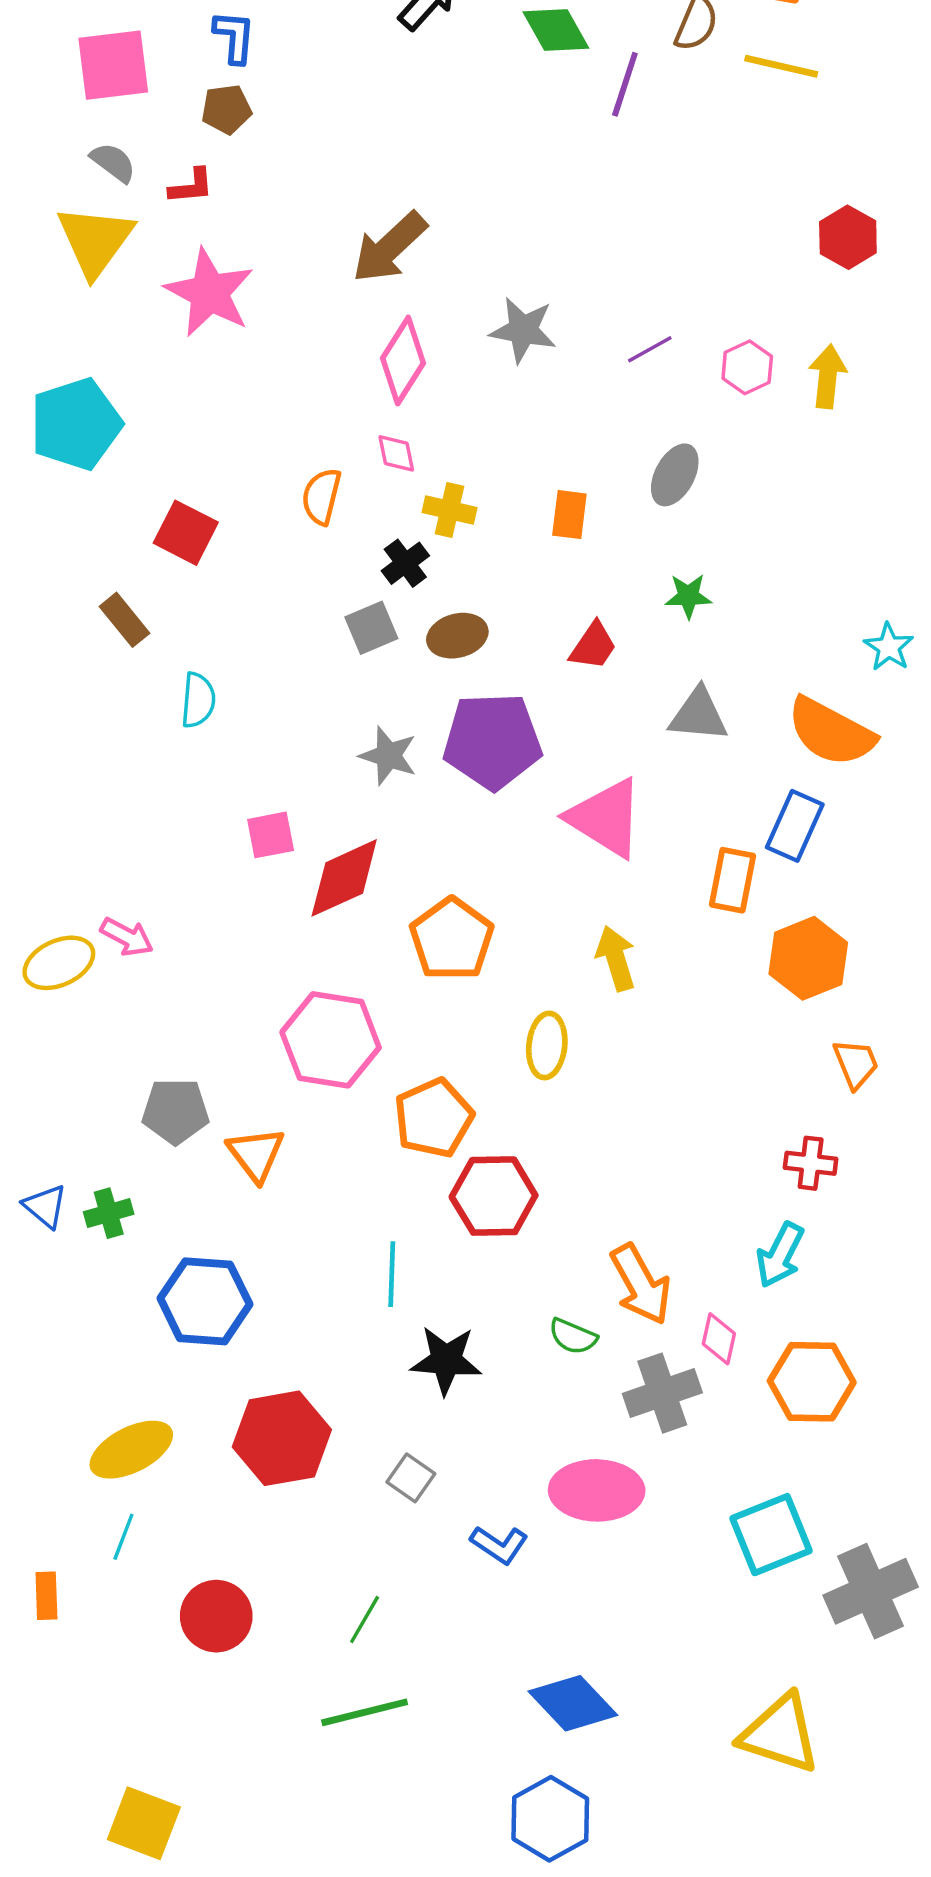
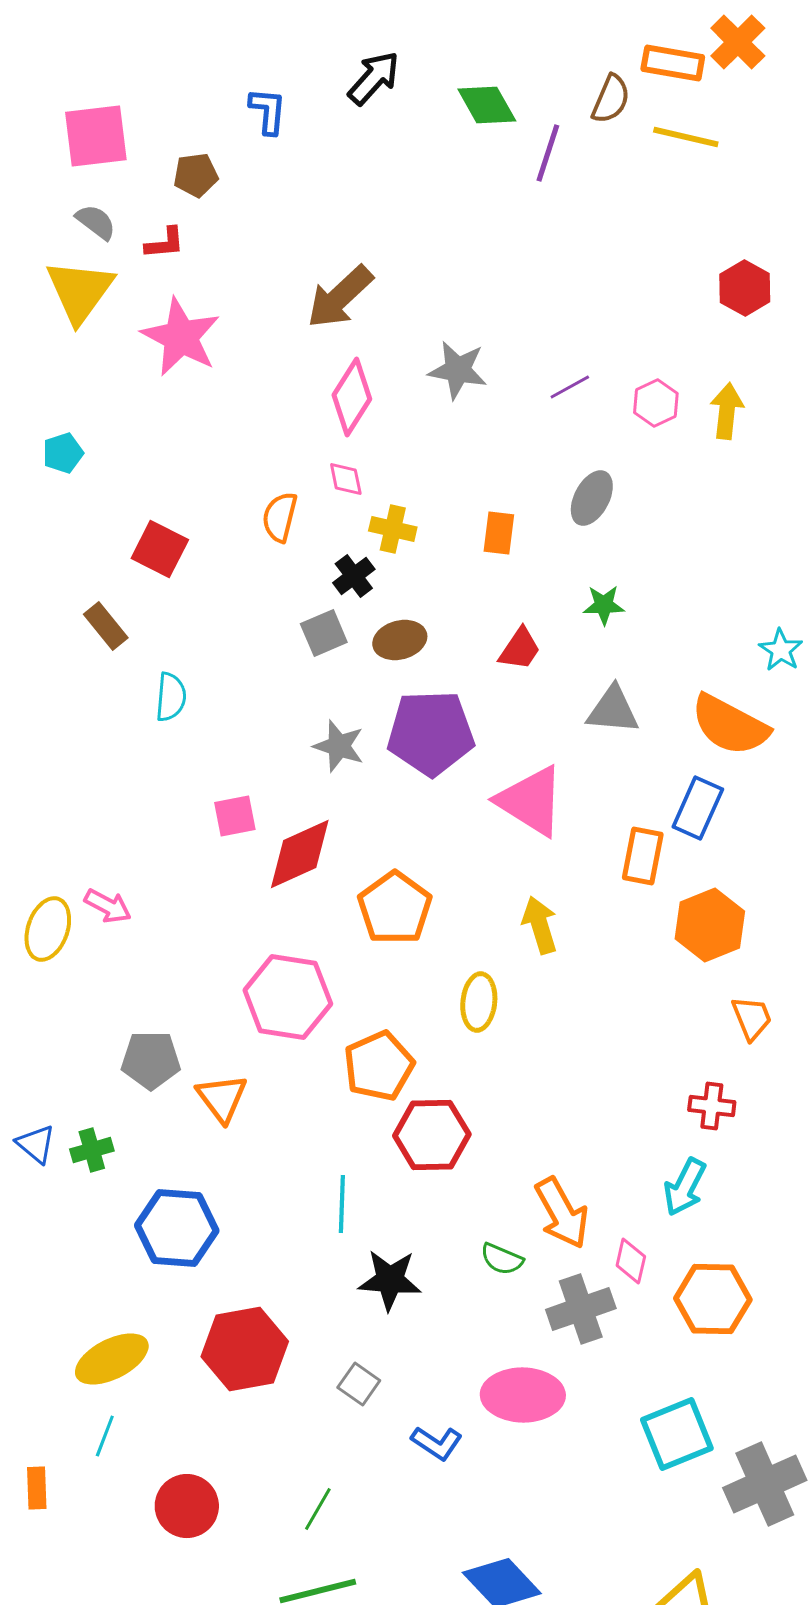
blue L-shape: (234, 37) -> (268, 111), moved
cyan pentagon: (76, 424) -> (63, 453), size x0.5
yellow ellipse: (59, 963) -> (48, 929), turned -46

